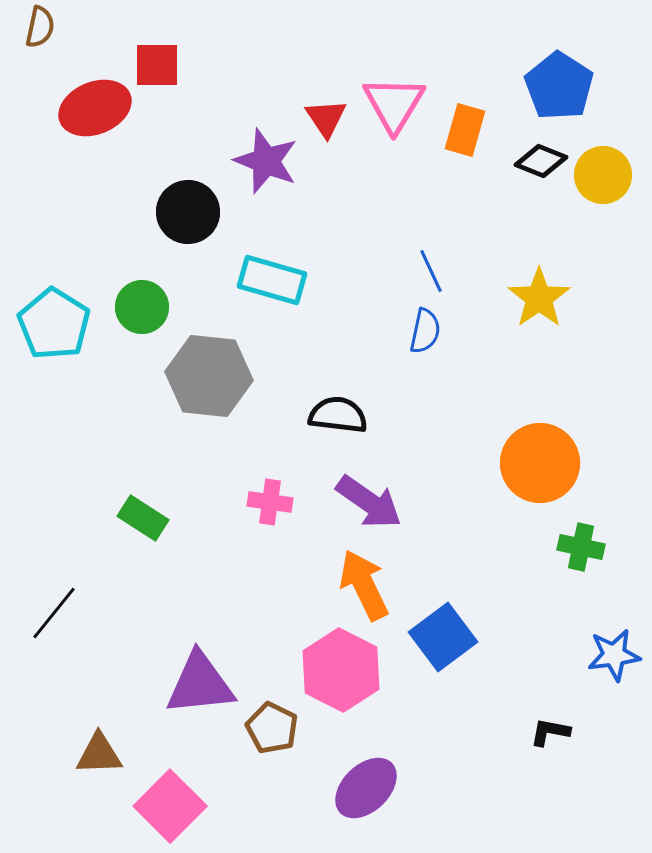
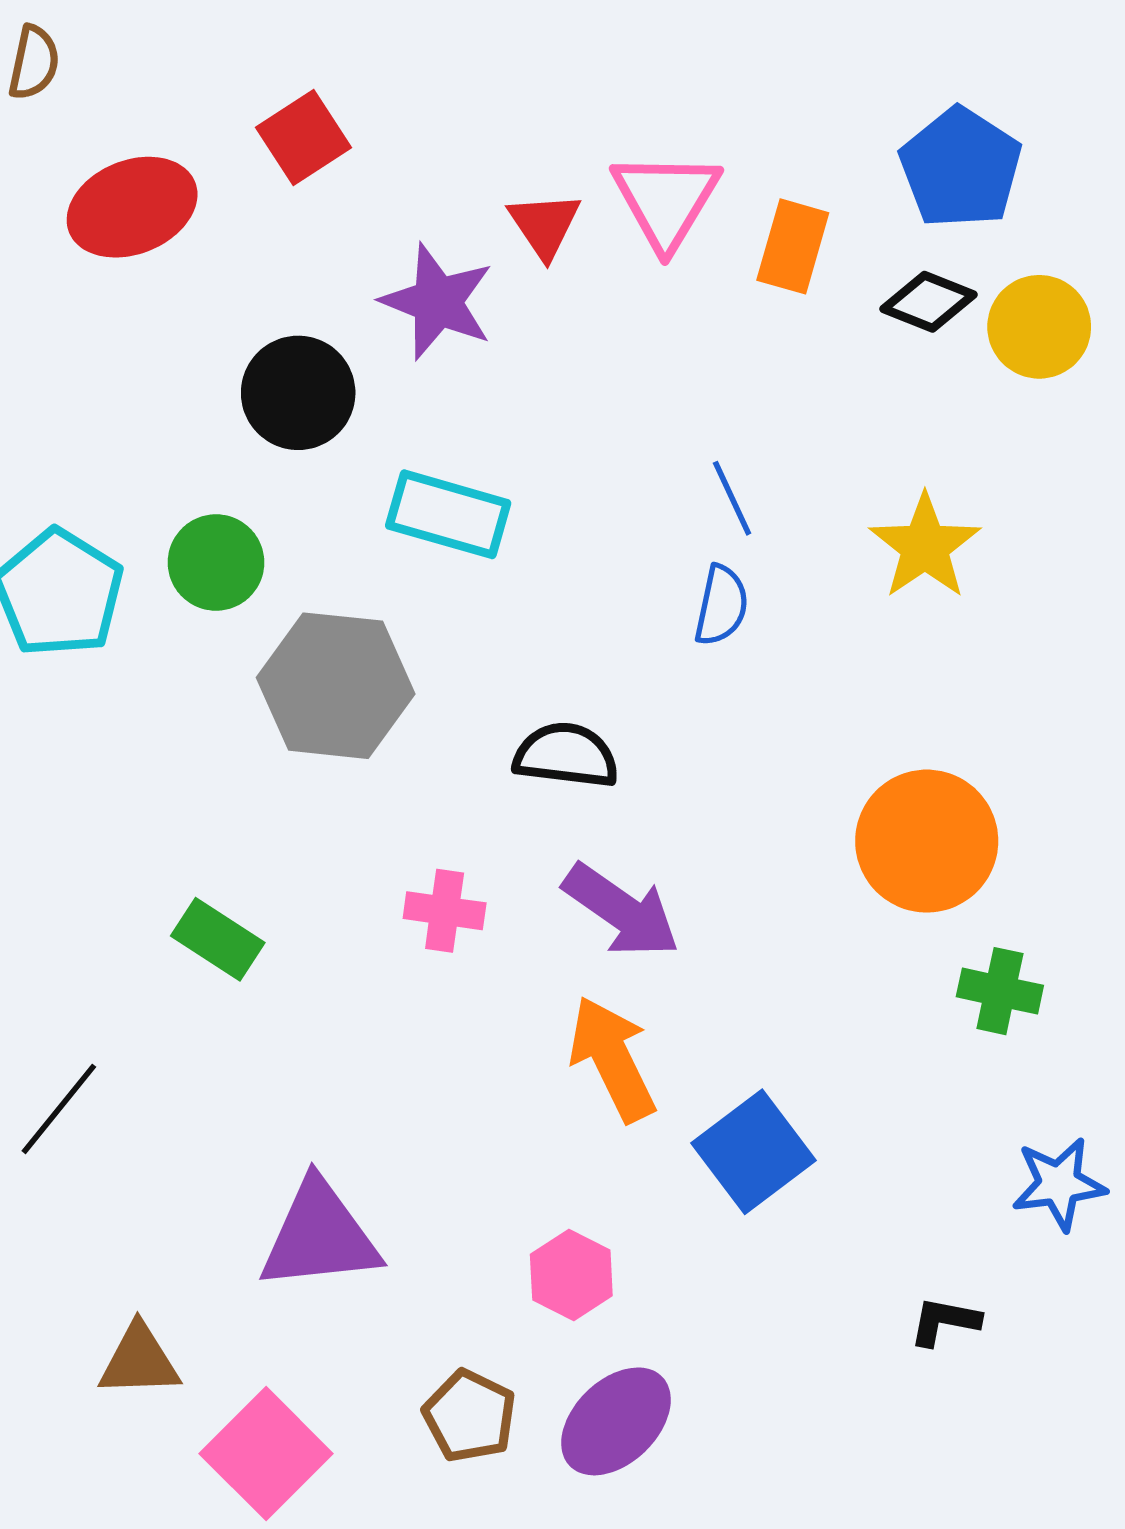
red square: (157, 65) -> (304, 138), moved, turned -33
pink hexagon: (341, 670) -> (571, 1275), moved, size x0.6
brown pentagon: (272, 728) -> (470, 1416), moved

